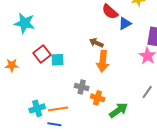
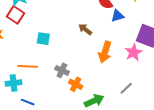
red square: (42, 54) -> (15, 15), moved, turned -30
orange arrow: (103, 61) -> (105, 52), moved
orange line: (58, 109) -> (28, 66), moved

